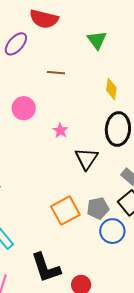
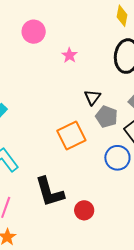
black triangle: (86, 159) -> (92, 97), moved, size x0.7
gray pentagon: (98, 208) -> (107, 117), moved, turned 30

